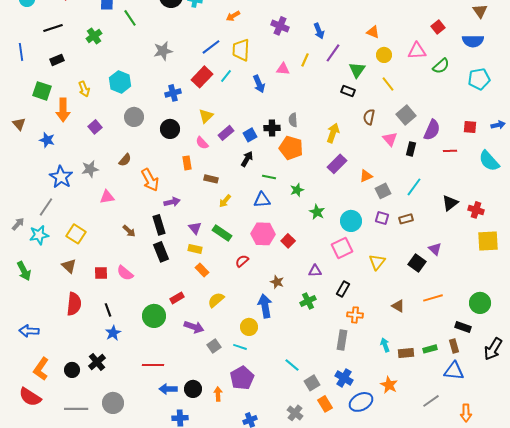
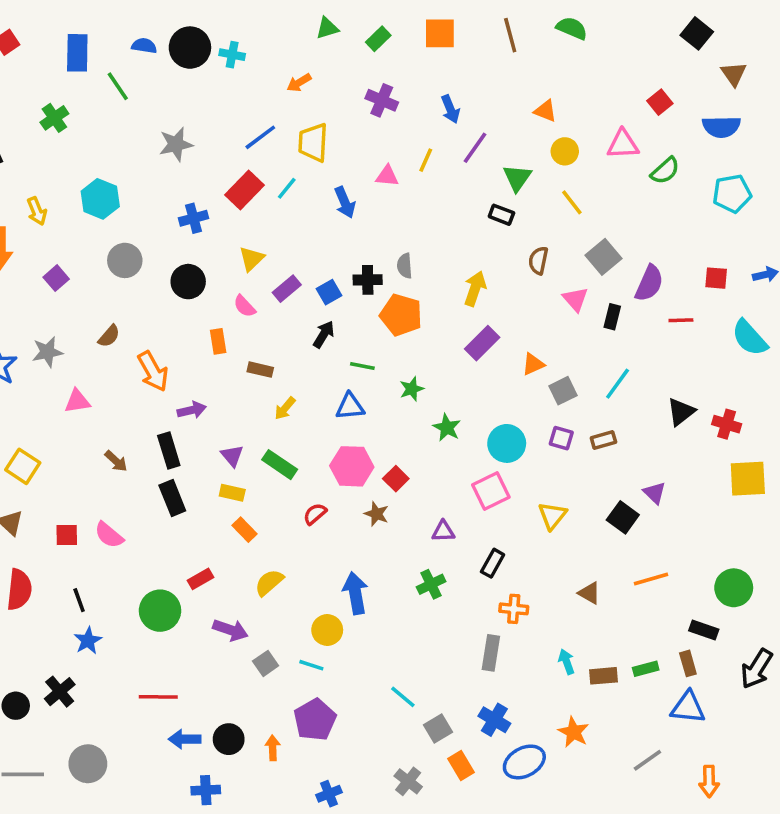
brown star: (277, 282) -> (376, 514), moved

